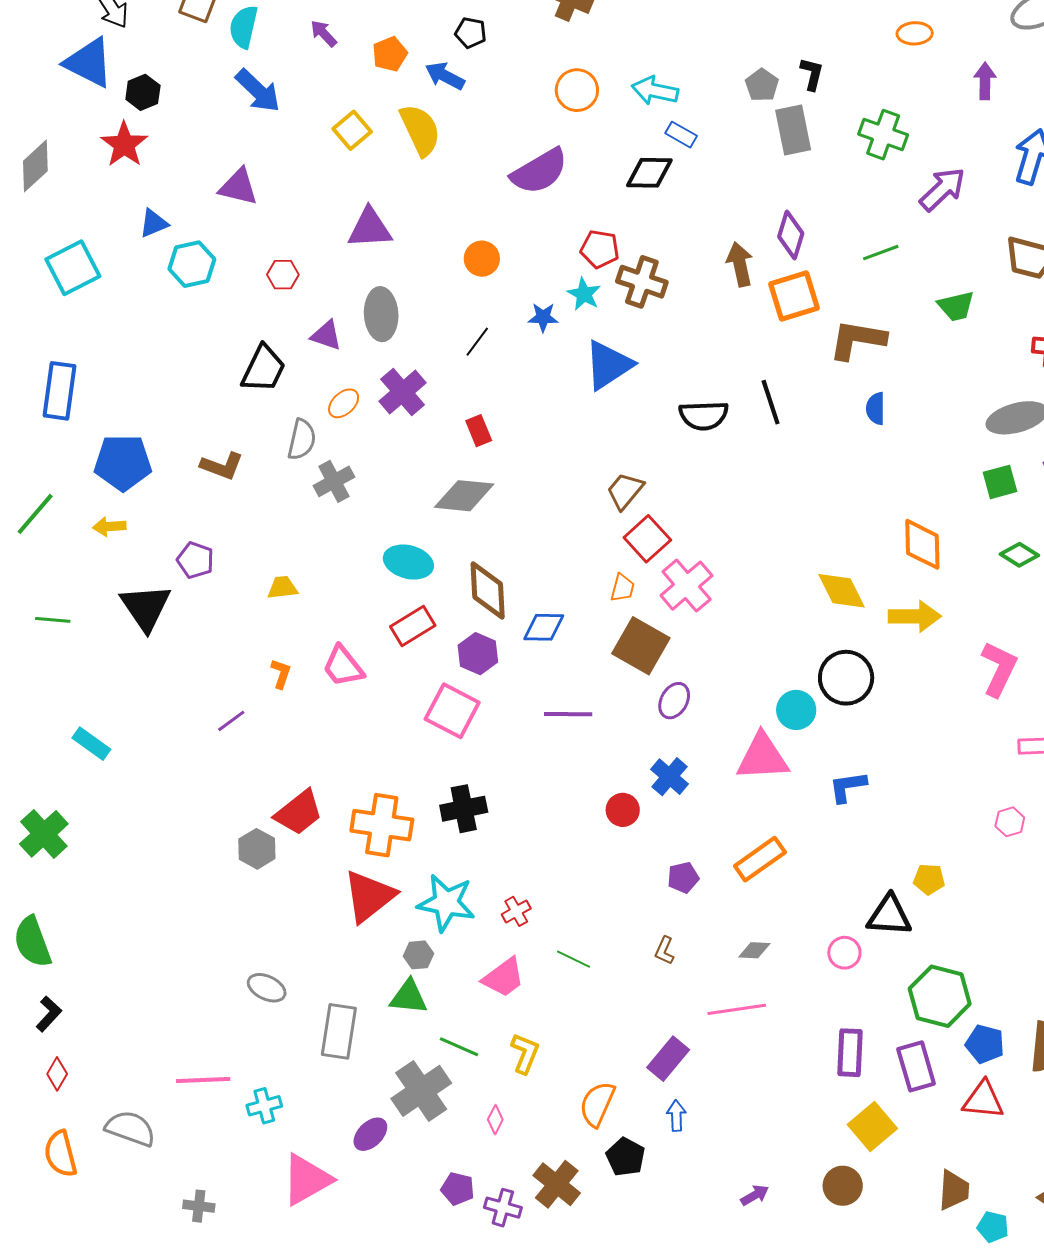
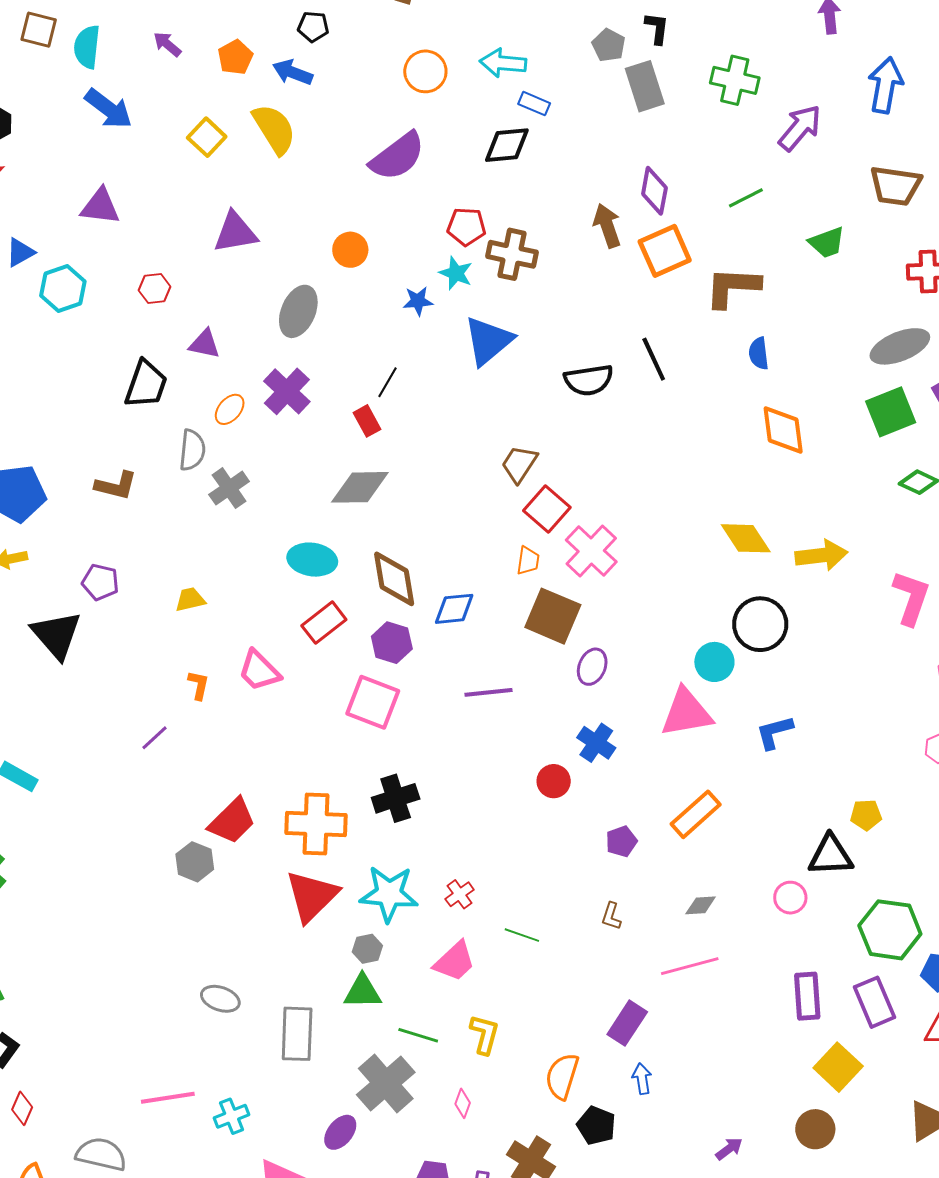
gray ellipse: (381, 314) -> (298, 311), moved, turned 33
black line: (477, 342) -> (387, 382), moved
green square: (1000, 482) -> (891, 412), size x1.4
orange diamond: (922, 544) -> (783, 430), moved

